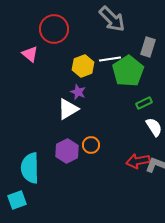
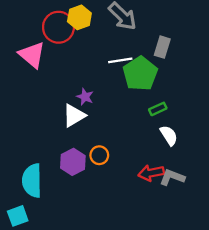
pink triangle: (30, 54) -> (32, 55), size x1.5
yellow hexagon: (83, 66) -> (79, 17), moved

